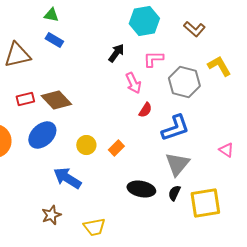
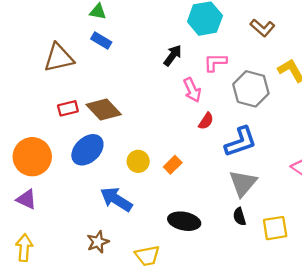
black ellipse: (141, 189) -> (184, 221), moved
black semicircle: (174, 193) -> (239, 217), turned -42
yellow square: (205, 203) -> (275, 228), size x0.7

